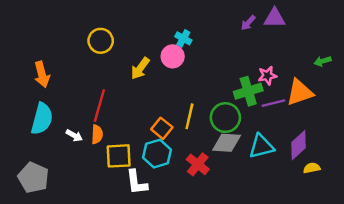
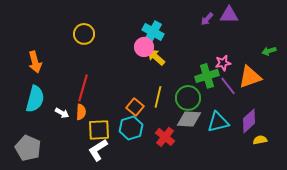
cyan cross: (183, 38) -> (153, 32), size x1.5
yellow arrow: (140, 68) -> (156, 57), moved, turned 96
purple line: (273, 103) -> (228, 86), turned 66
white L-shape: (137, 182) -> (98, 150), moved, turned 65

